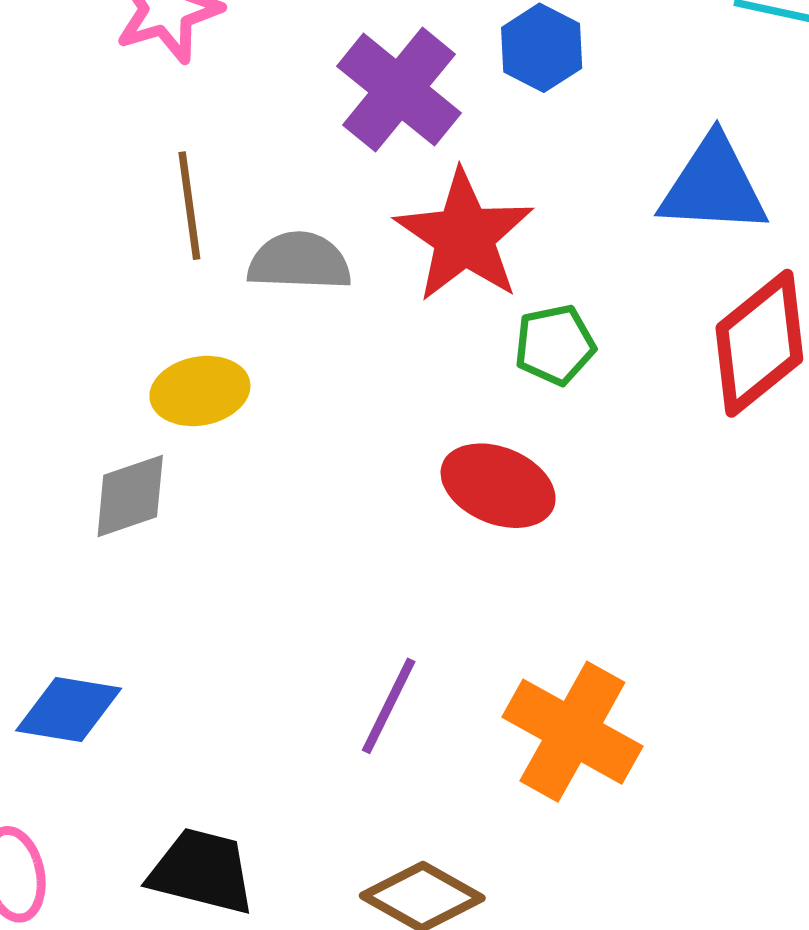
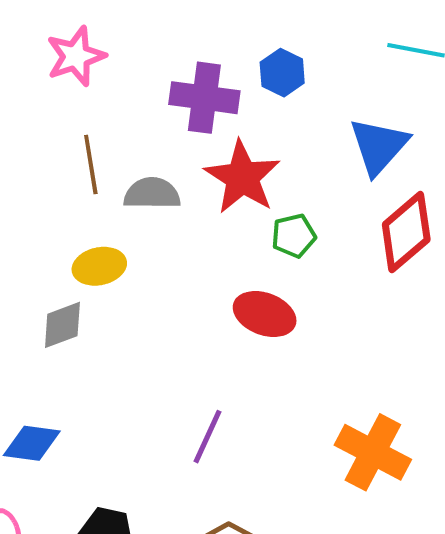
purple cross: (399, 90) -> (204, 98), turned -30
blue triangle: (713, 186) -> (379, 146), turned -50
orange cross: (572, 732) -> (373, 452), moved

